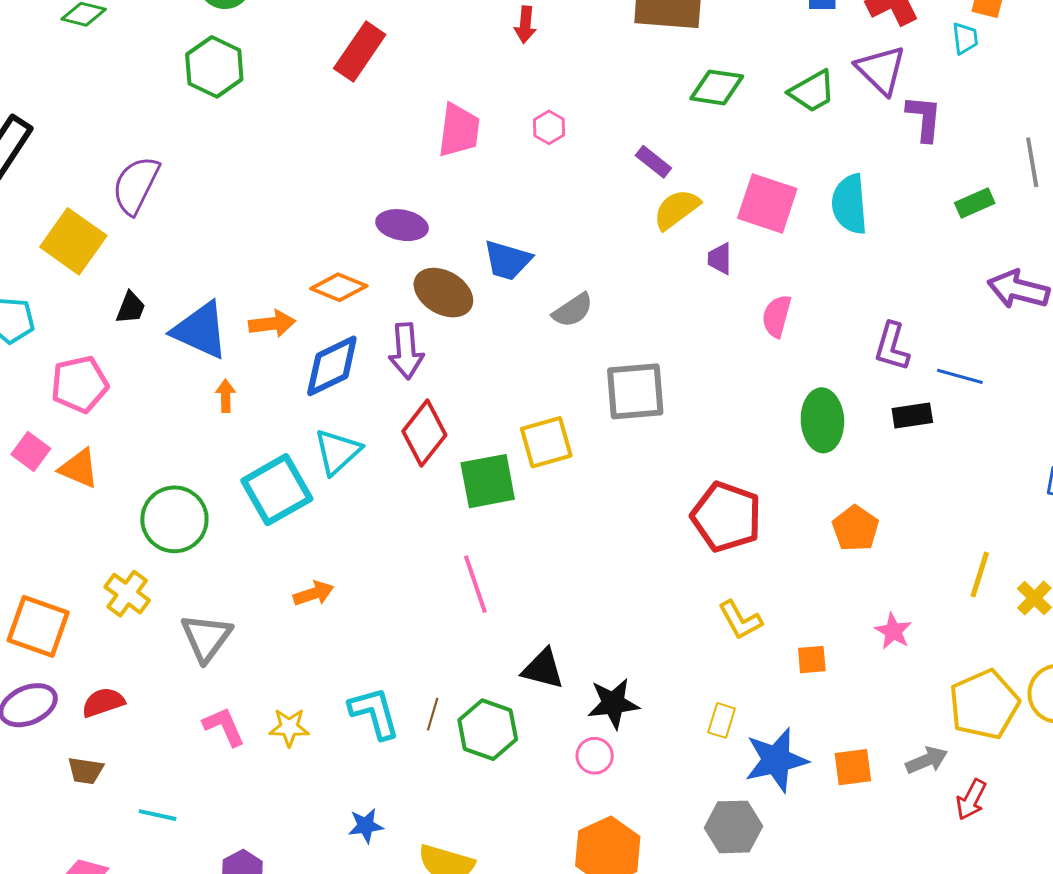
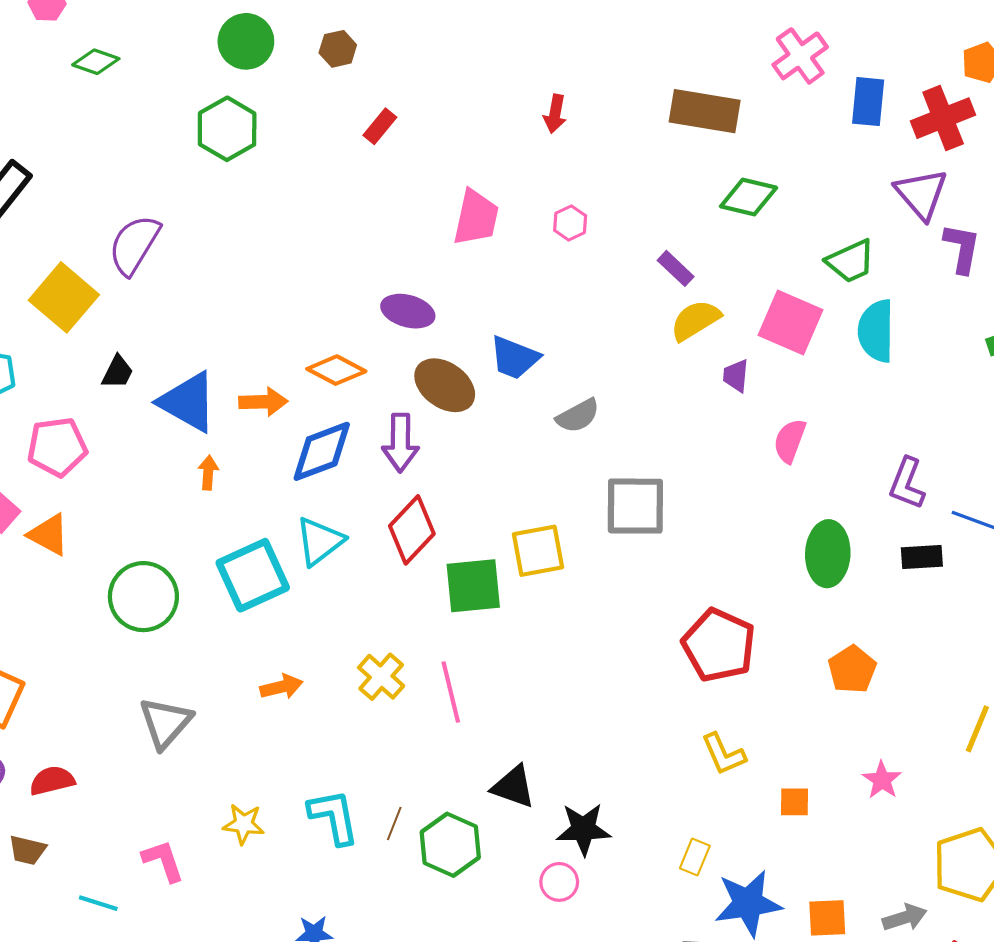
red rectangle: (360, 51) -> (380, 126), size x0.6
green trapezoid: (812, 91) -> (851, 261), moved
yellow cross: (127, 594) -> (381, 677), moved
pink L-shape: (224, 727) -> (163, 861), moved

